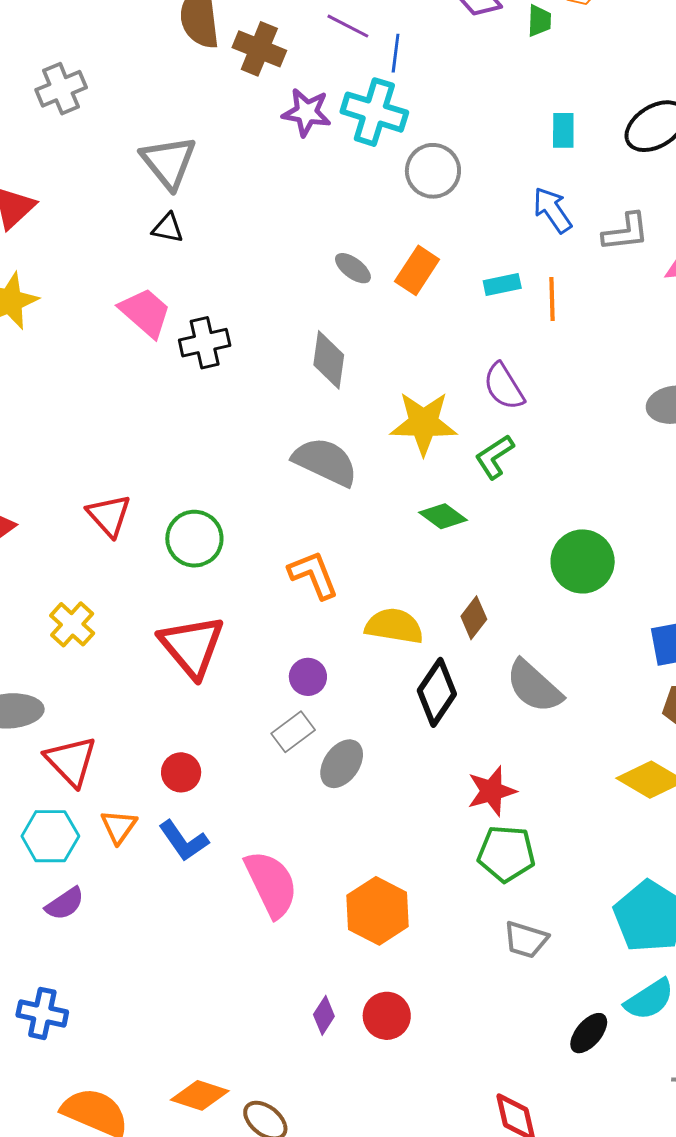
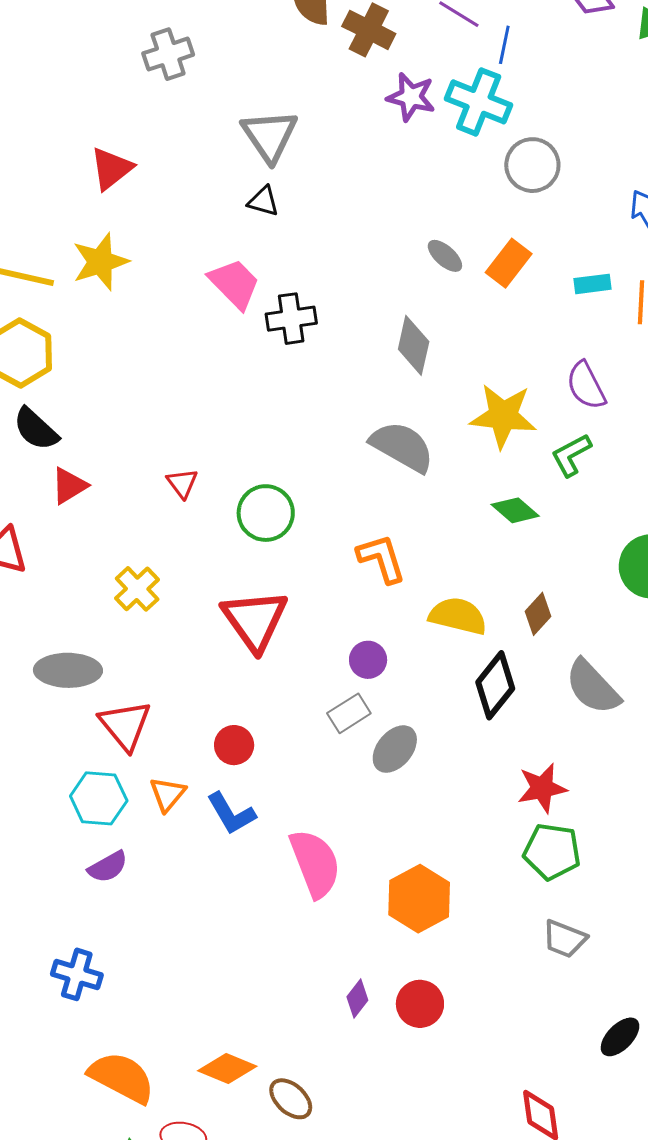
red triangle: (109, 515) -> (182, 483), size x0.7

